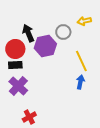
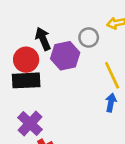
black rectangle: (15, 65) -> (26, 80), size x1.5
purple cross: (18, 86) -> (30, 123), moved

